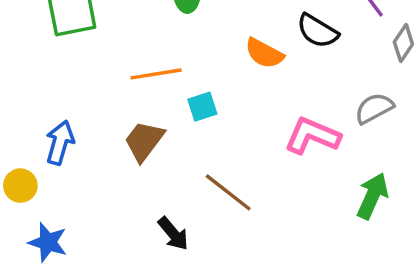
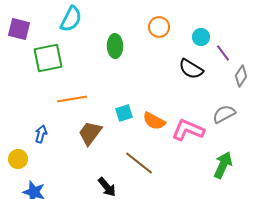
orange semicircle: (264, 53) -> (154, 121), moved
orange line: (156, 74) -> (72, 99), moved
blue arrow: (60, 143) -> (41, 134), size x0.7

